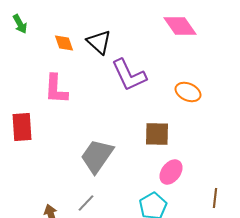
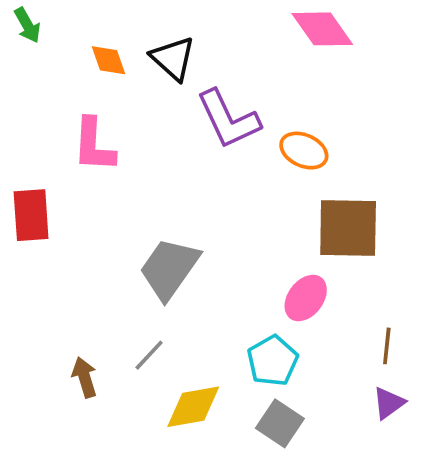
orange ellipse: (188, 92) -> (304, 151), moved
brown square: (157, 134) -> (348, 228), moved, size x1.4

